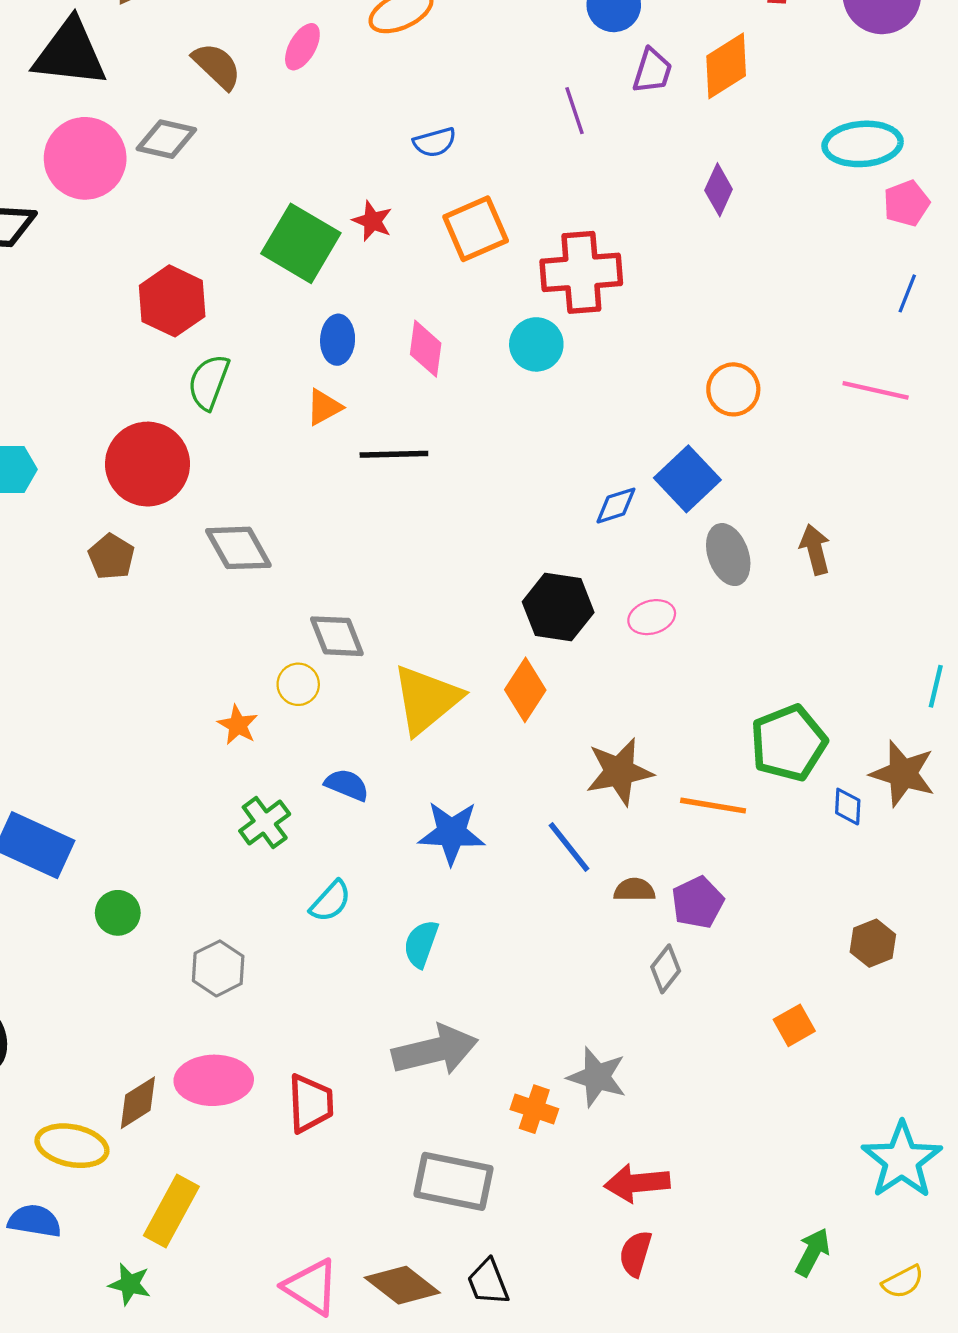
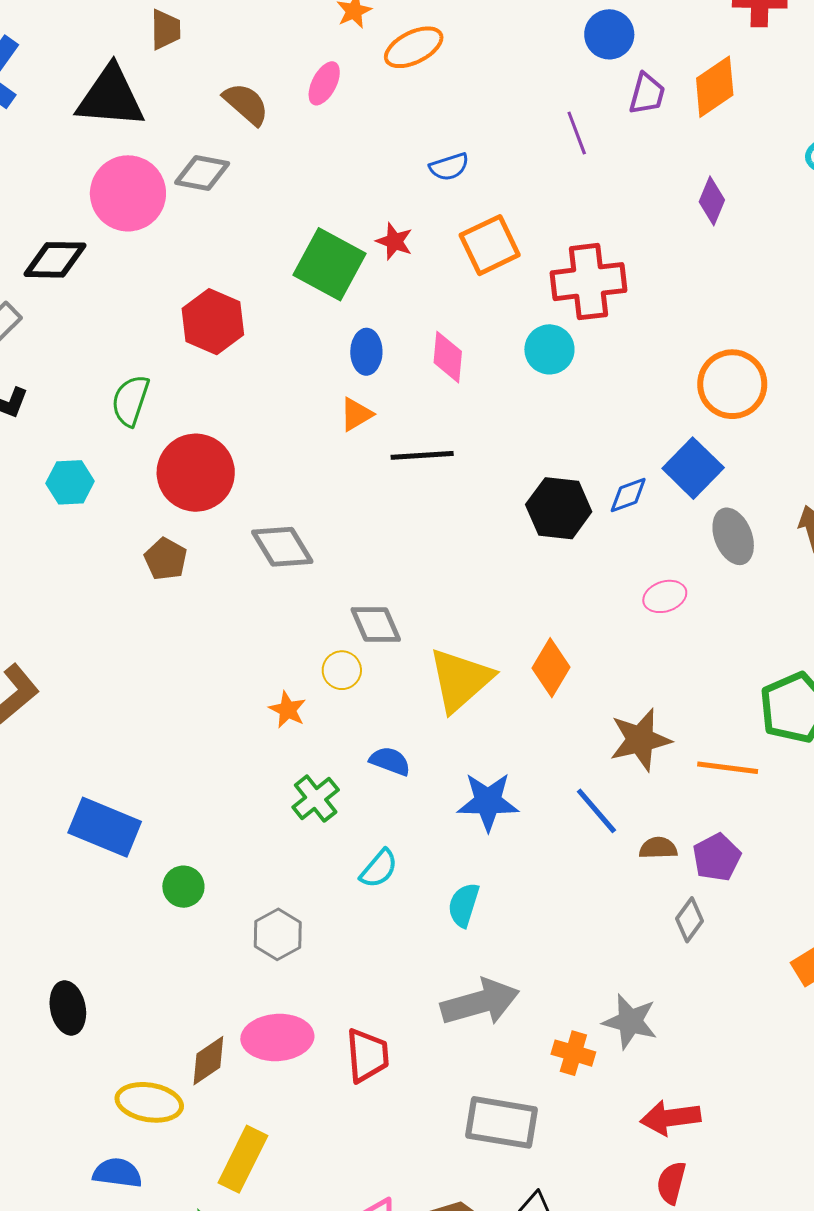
green semicircle: (209, 382) -> (130, 400), moved
orange circle: (733, 389) -> (732, 384), size x1.4
black hexagon: (558, 607) -> (559, 508), moved

